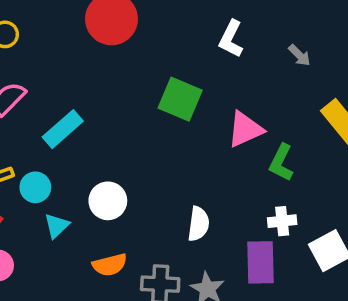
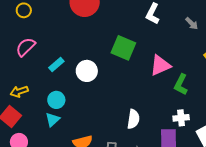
cyan rectangle: (63, 129) -> (56, 65), size x0.7
cyan circle: (35, 187) -> (56, 100), moved
white circle: (108, 201) -> (87, 71), moved

